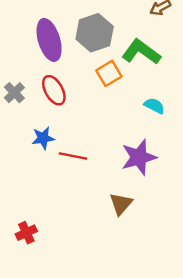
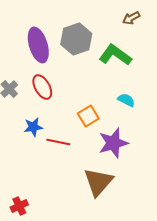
orange square: (109, 73) -> (88, 116), moved
brown triangle: (121, 204) -> (98, 182), size x1.5

